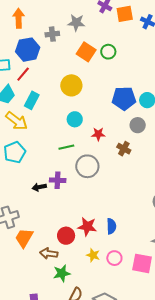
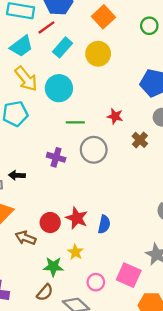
orange square: (86, 52) -> (103, 17), moved
cyan rectangle: (32, 100) -> (62, 47), moved
cyan circle: (75, 119) -> (59, 88), moved, size x1.5
black arrow: (39, 187) -> (17, 175), moved
pink circle: (114, 258) -> (96, 282), moved
green star: (62, 273) -> (53, 267), moved

